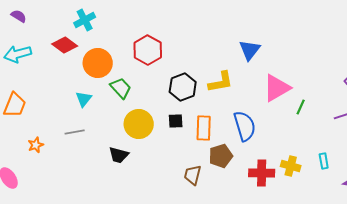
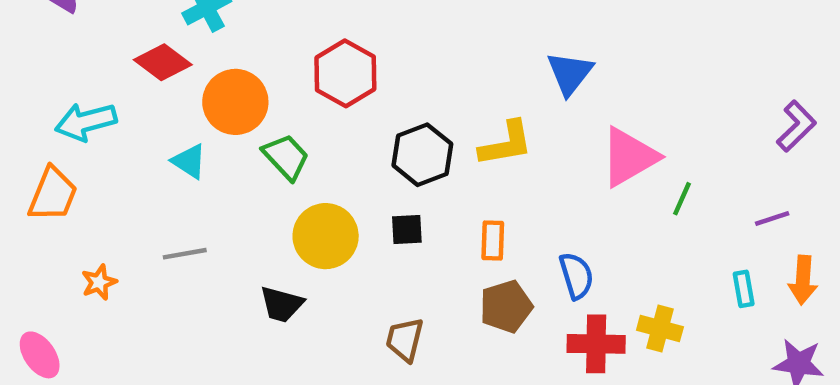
cyan arrow: (18, 54) -> (86, 122), moved
cyan triangle: (84, 99) -> (189, 161), moved, turned -36
blue semicircle: (245, 126) -> (576, 276), moved, size x0.7
orange rectangle: (204, 128) -> (493, 240), moved, size x0.7
cyan rectangle: (324, 161) -> (744, 289), moved
brown trapezoid: (193, 175) -> (405, 339), moved

